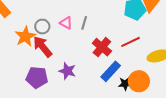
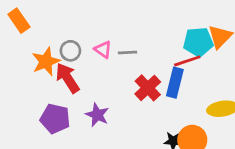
gray line: (84, 23) -> (127, 52), turned 64
red line: (131, 42) -> (187, 61), moved
blue rectangle: (111, 71) -> (175, 83), moved, turned -35

